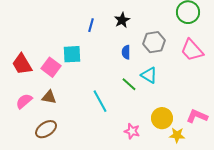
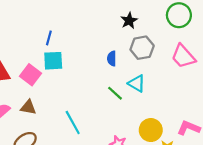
black star: (122, 20) -> (129, 21), moved
blue line: (91, 25) -> (49, 38), moved
cyan line: (100, 101) -> (73, 122), moved

